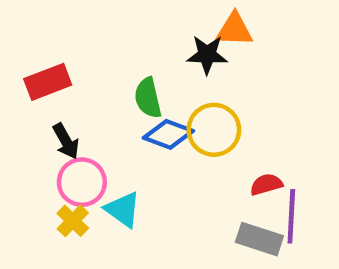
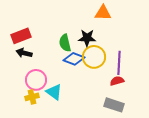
black star: (207, 55) -> (87, 38), moved
black arrow: (66, 141) -> (24, 53), moved, turned 133
purple line: (291, 216) -> (119, 63), moved
yellow cross: (73, 221) -> (32, 97), turned 32

